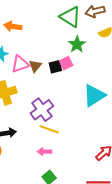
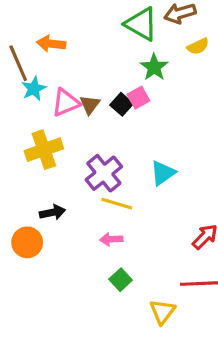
black square: (55, 67) -> (122, 104), turned -32
cyan triangle: (94, 95) -> (163, 173), moved, size x0.7

